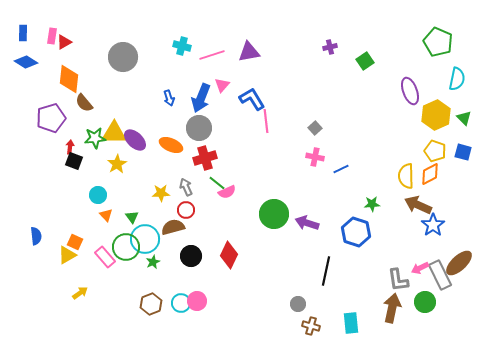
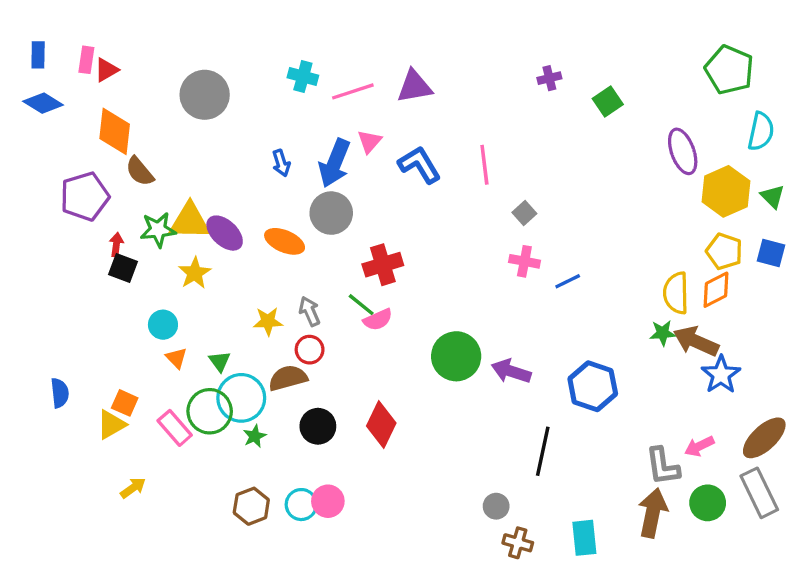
pink line: (266, 121) -> (484, 165), moved
red cross: (205, 158) -> (383, 265), moved
green star: (372, 204) -> (663, 333), moved
gray rectangle: (440, 275) -> (759, 493), moved

